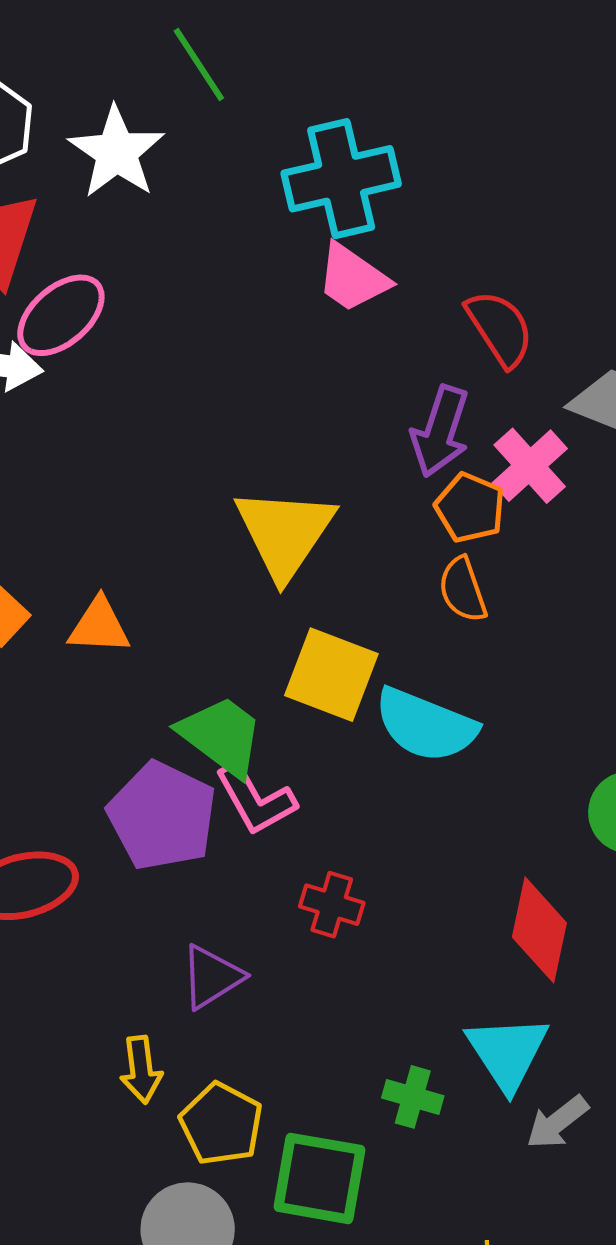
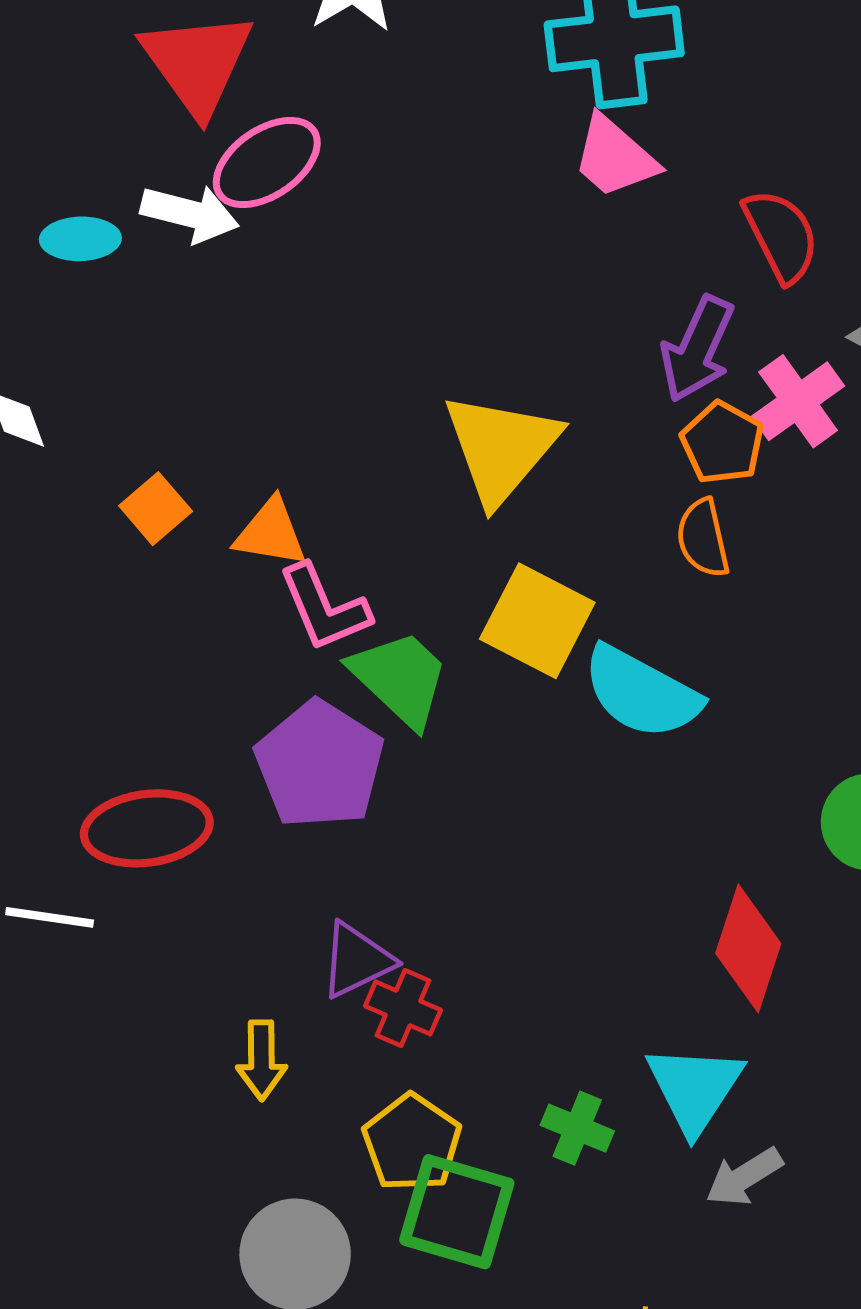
pink L-shape: (255, 799) -> (324, 608), moved
red cross: (332, 905) -> (403, 1008), moved
yellow pentagon: (221, 1124) -> (412, 1143), moved

